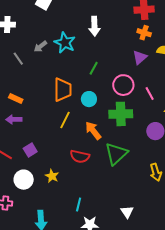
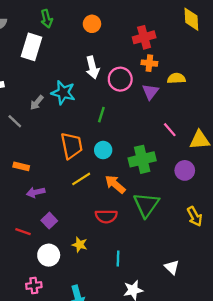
pink circle: (123, 85) -> (120, 79), moved
purple arrow: (14, 119) -> (36, 192), moved
yellow line: (65, 120) -> (81, 179), turned 42
cyan line: (79, 205) -> (118, 259), moved

